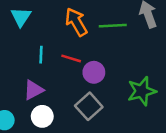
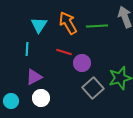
cyan triangle: (21, 17) -> (39, 25), moved
cyan line: (41, 55) -> (27, 49), moved
gray square: (89, 106) -> (93, 88), moved

